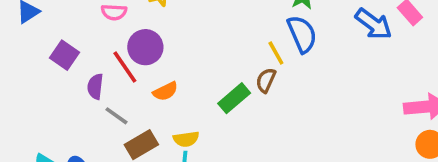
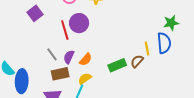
purple semicircle: (95, 87) -> (69, 57), moved
orange semicircle: (165, 91) -> (86, 59), moved, turned -40
yellow semicircle: (186, 139) -> (85, 79), turned 136

